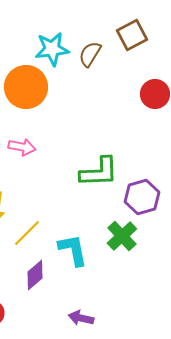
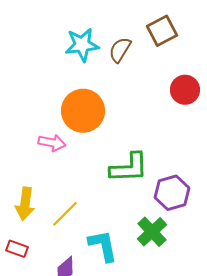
orange circle: (26, 87) -> (83, 111), moved
yellow line: (27, 233) -> (65, 214), moved

